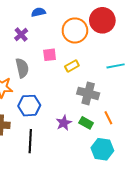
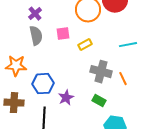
gray semicircle: (22, 68) -> (36, 36), moved
orange line: (108, 118) -> (123, 79), moved
purple star: (64, 123) -> (66, 98), moved

